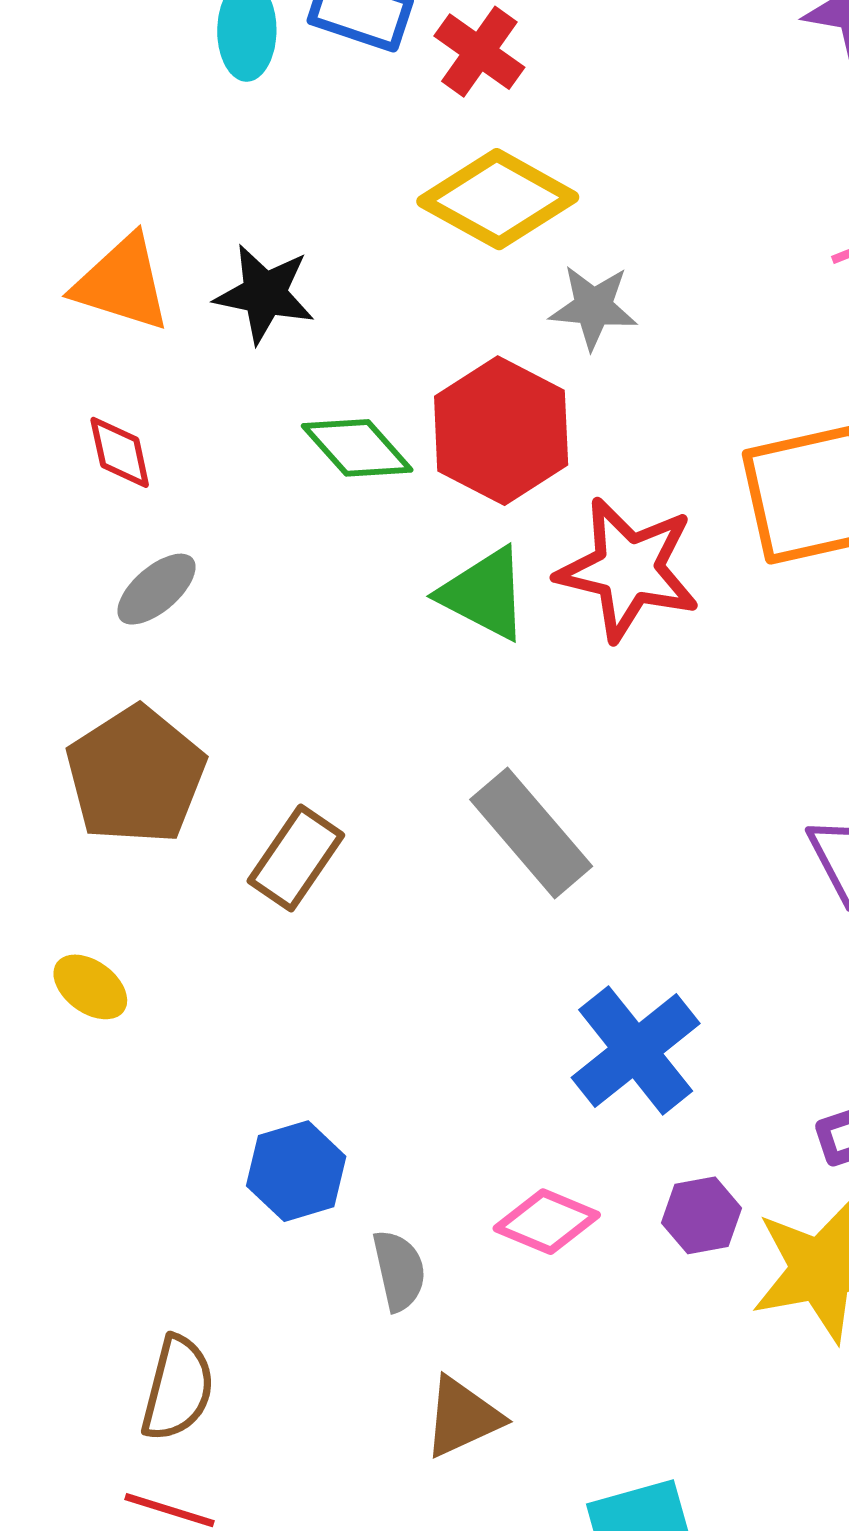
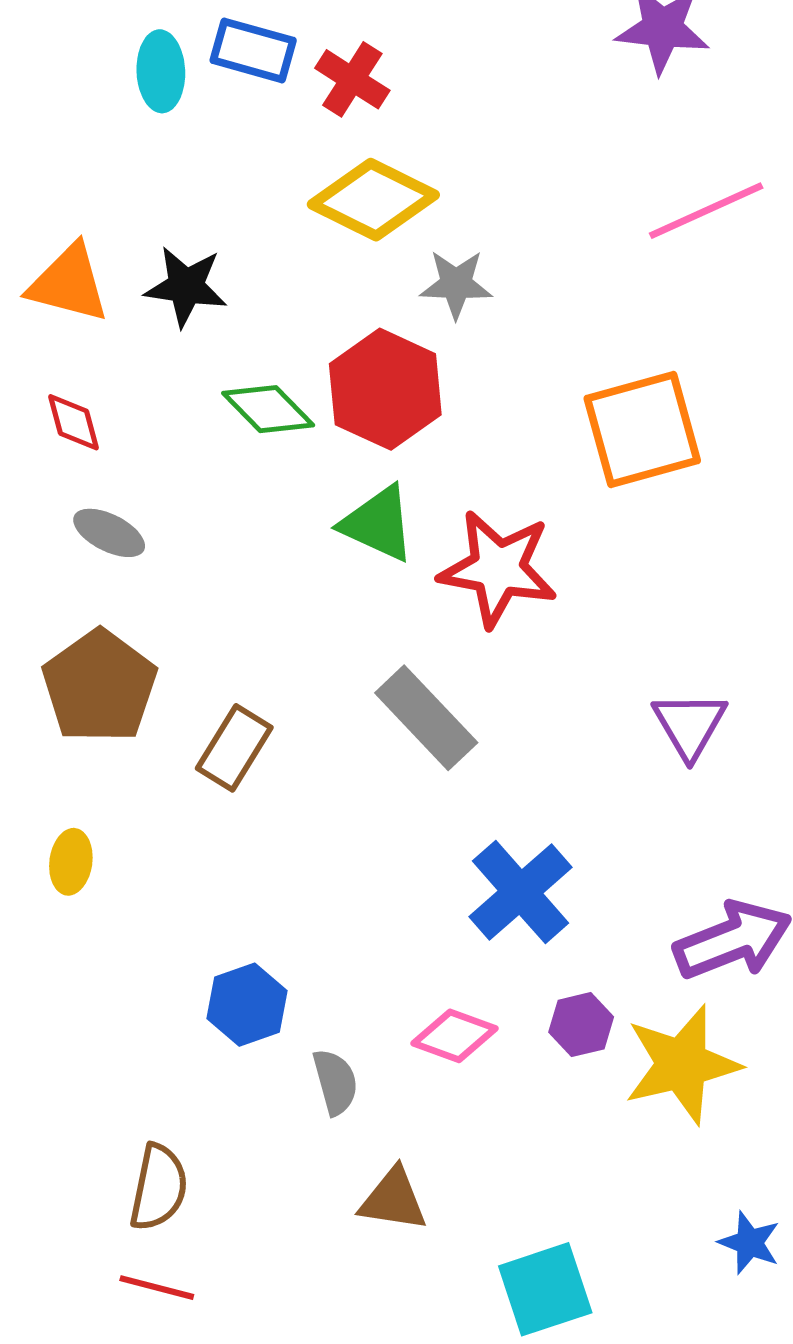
red star: (628, 569) -> (498, 569), moved
gray ellipse: (156, 589) -> (109, 533), turned 70
yellow ellipse: (90, 987) -> (71, 862), turned 64
brown triangle: (463, 1417) -> (393, 1200), turned 36

